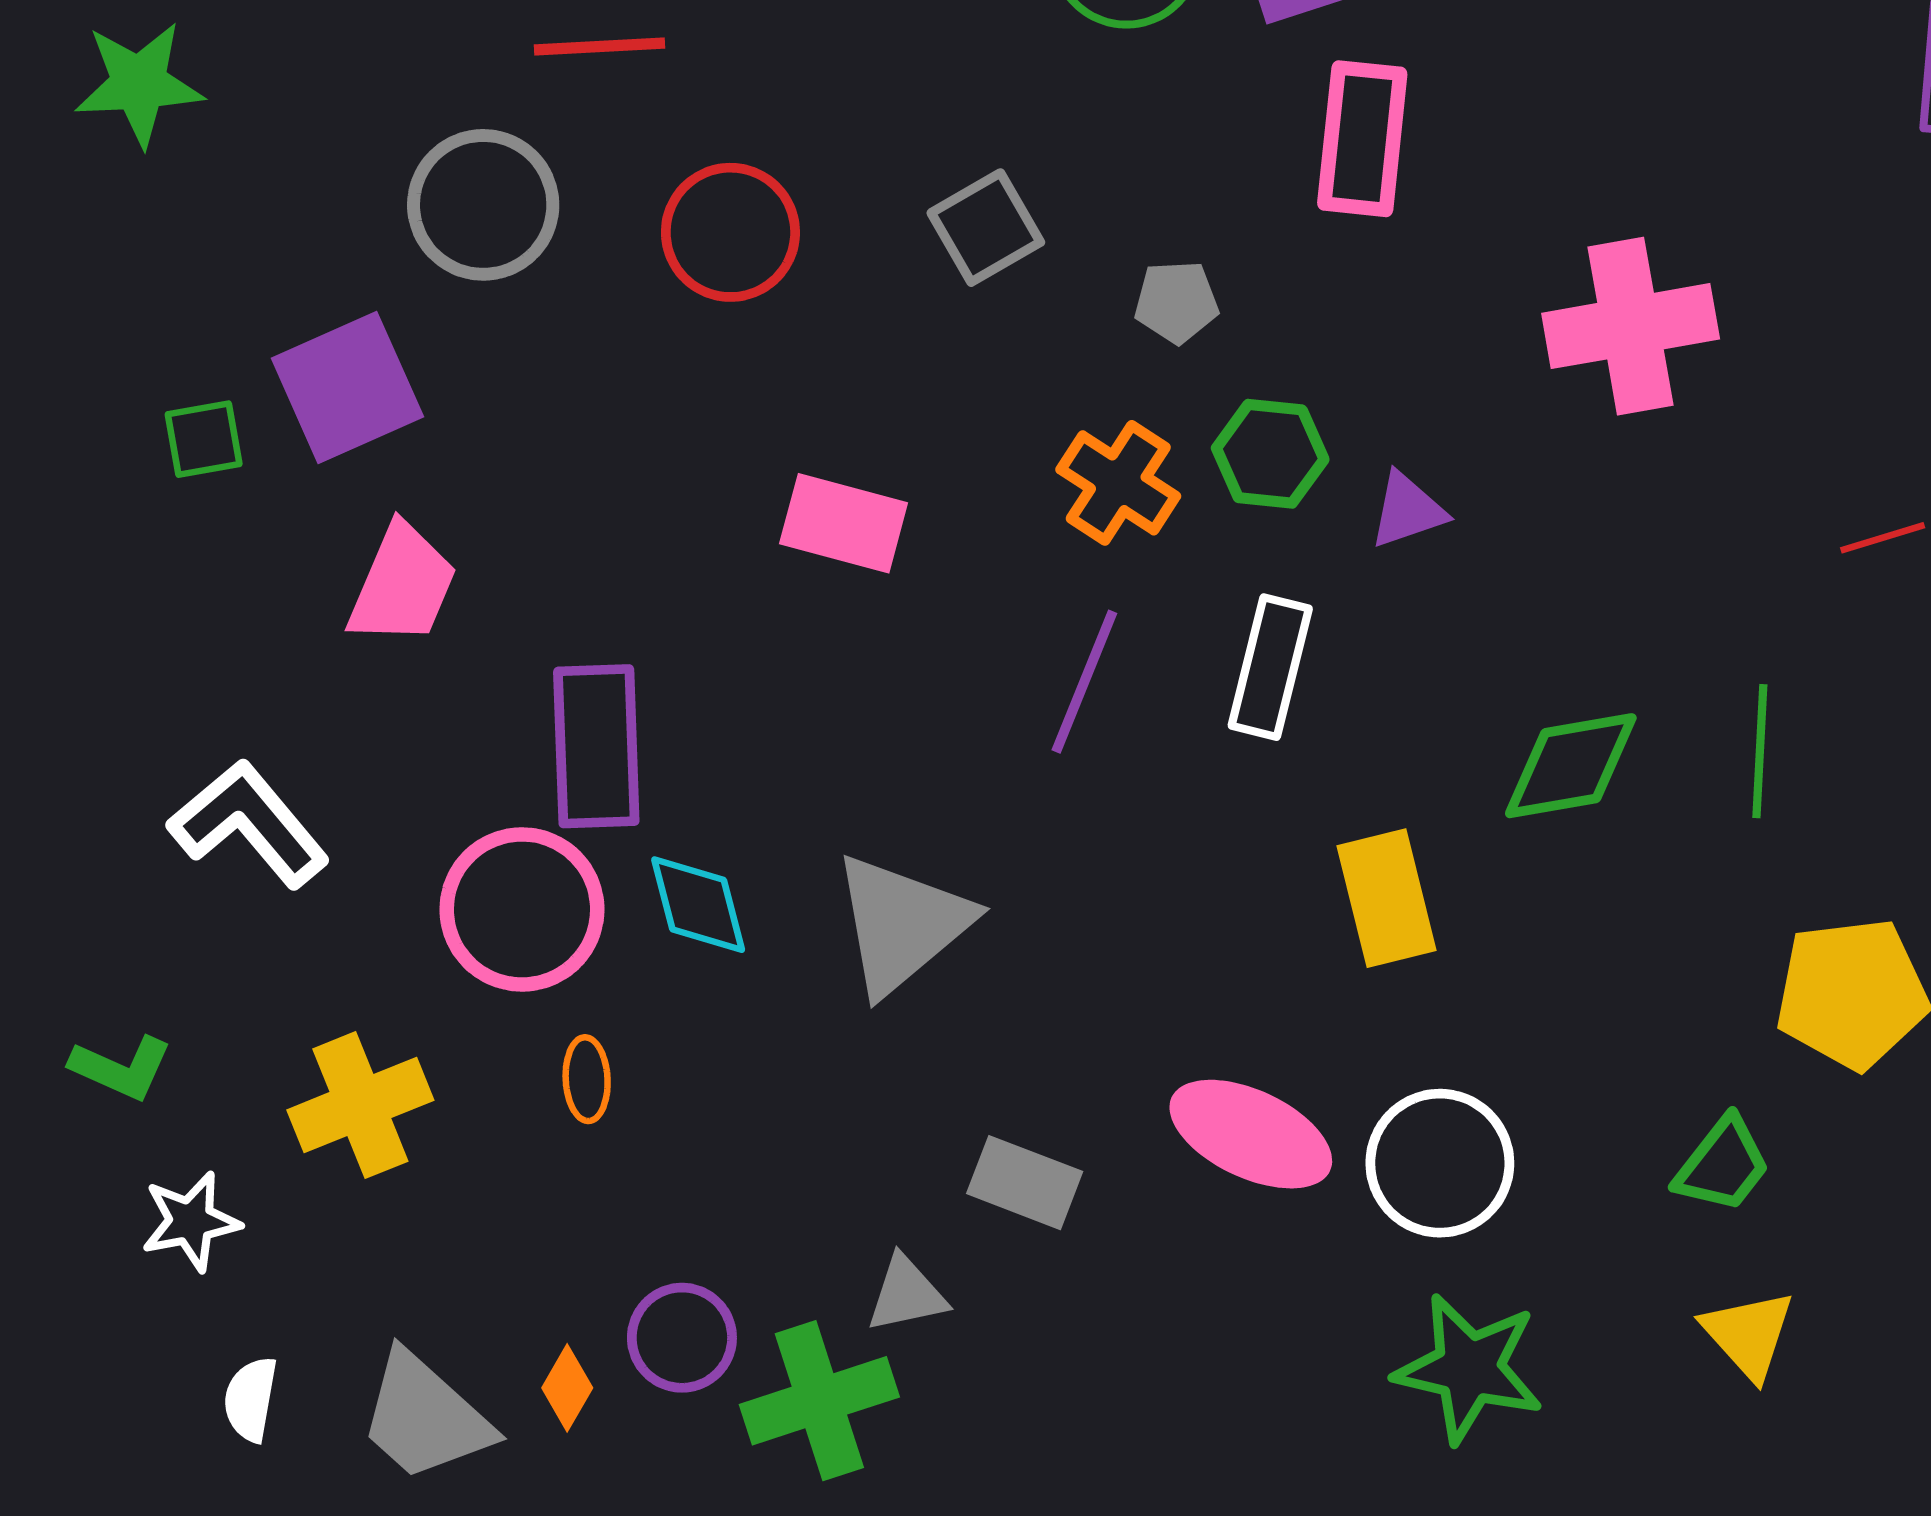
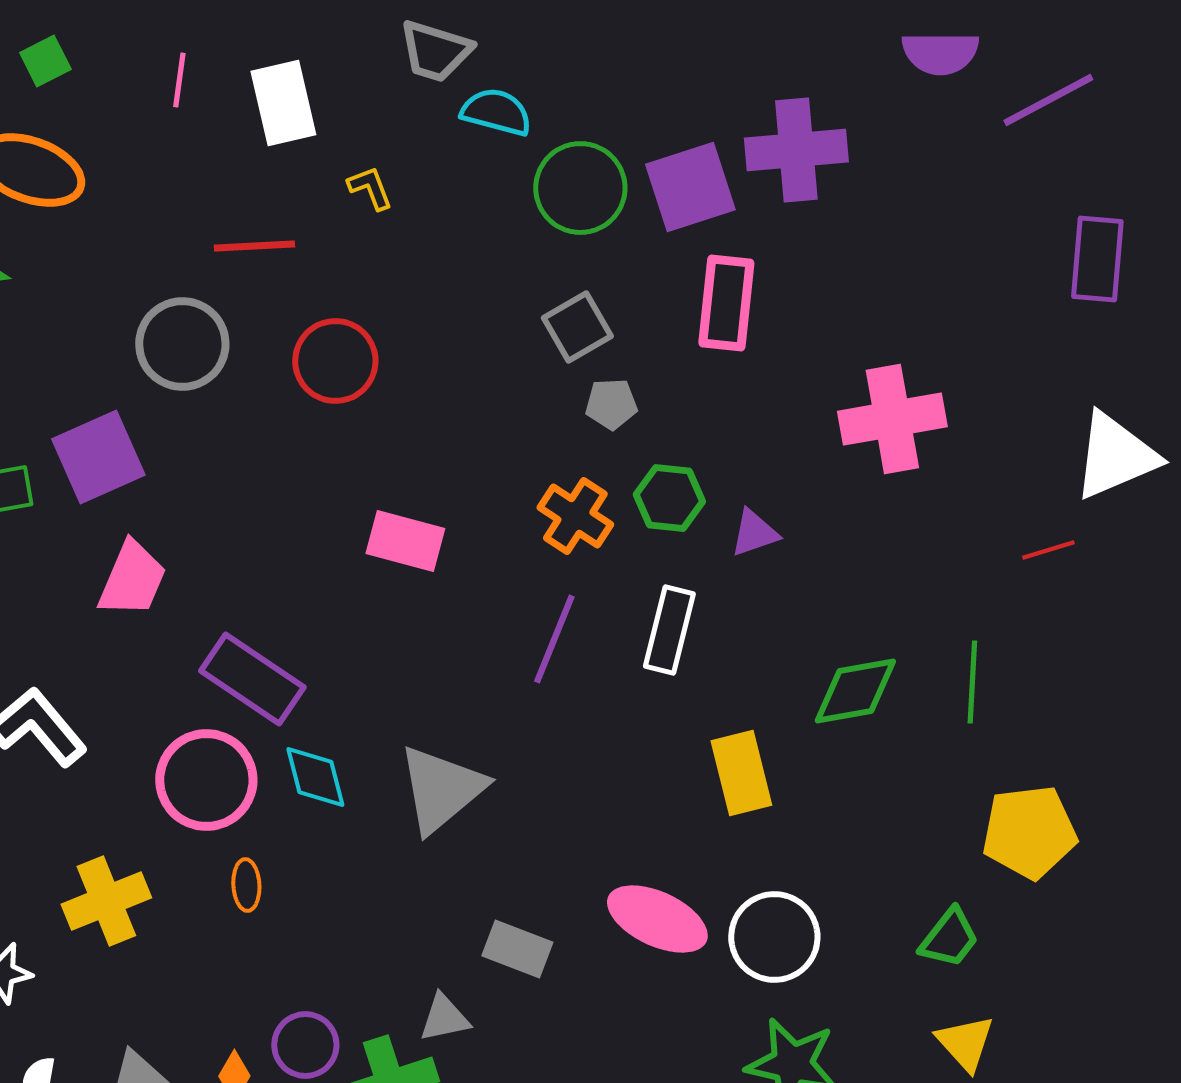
gray square: (986, 228) -> (577, 327), moved
purple rectangle: (596, 746) -> (252, 679), turned -54

